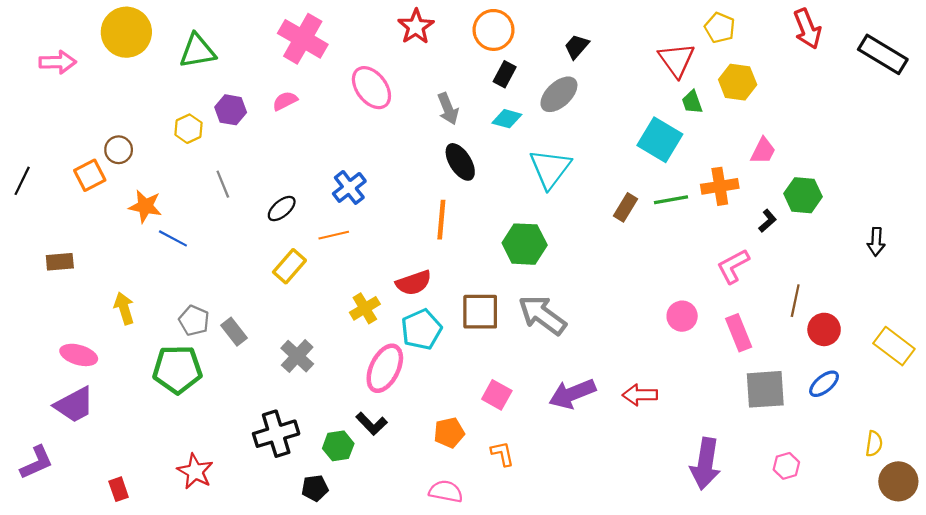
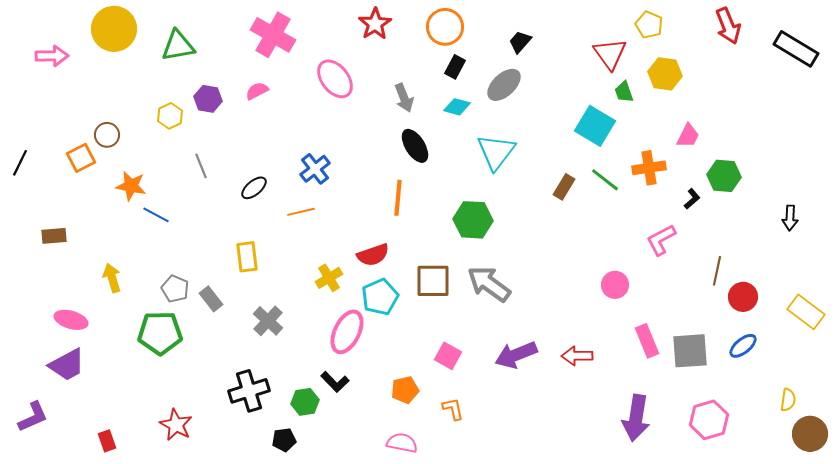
green line: (671, 200) -> (605, 180), turned 48
yellow rectangle: (289, 266) -> (247, 257), moved, turned -48
pink rectangle: (739, 333) -> (647, 341), moved
pink hexagon: (786, 466) -> (709, 420), size x1.6

